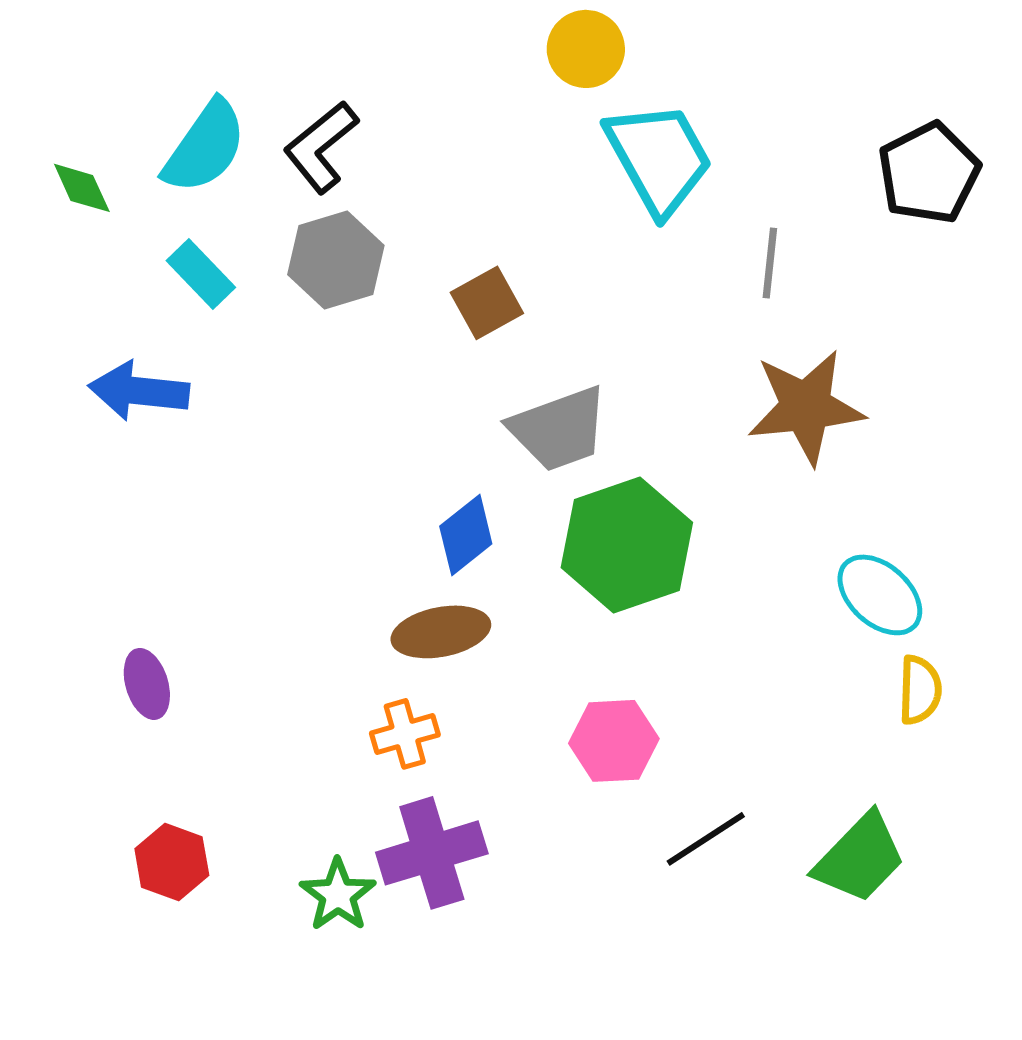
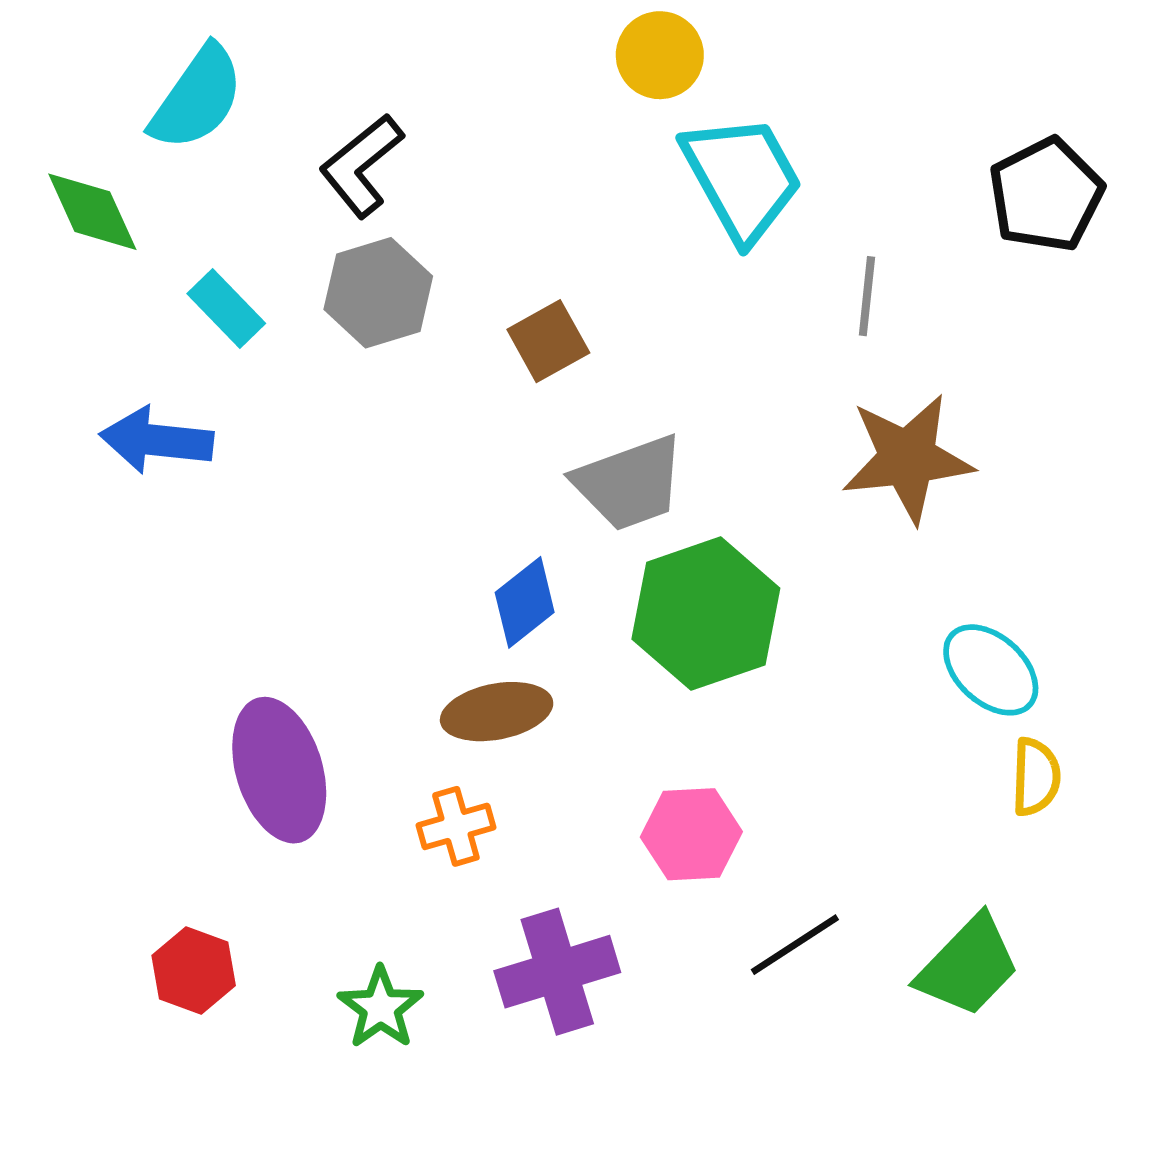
cyan semicircle: (205, 147) -> (197, 98), moved
green diamond: (82, 188) -> (92, 212), size x1.4
purple ellipse: (147, 684) -> (279, 770), moved, size x1.8
purple cross: (432, 853) -> (557, 972), moved

